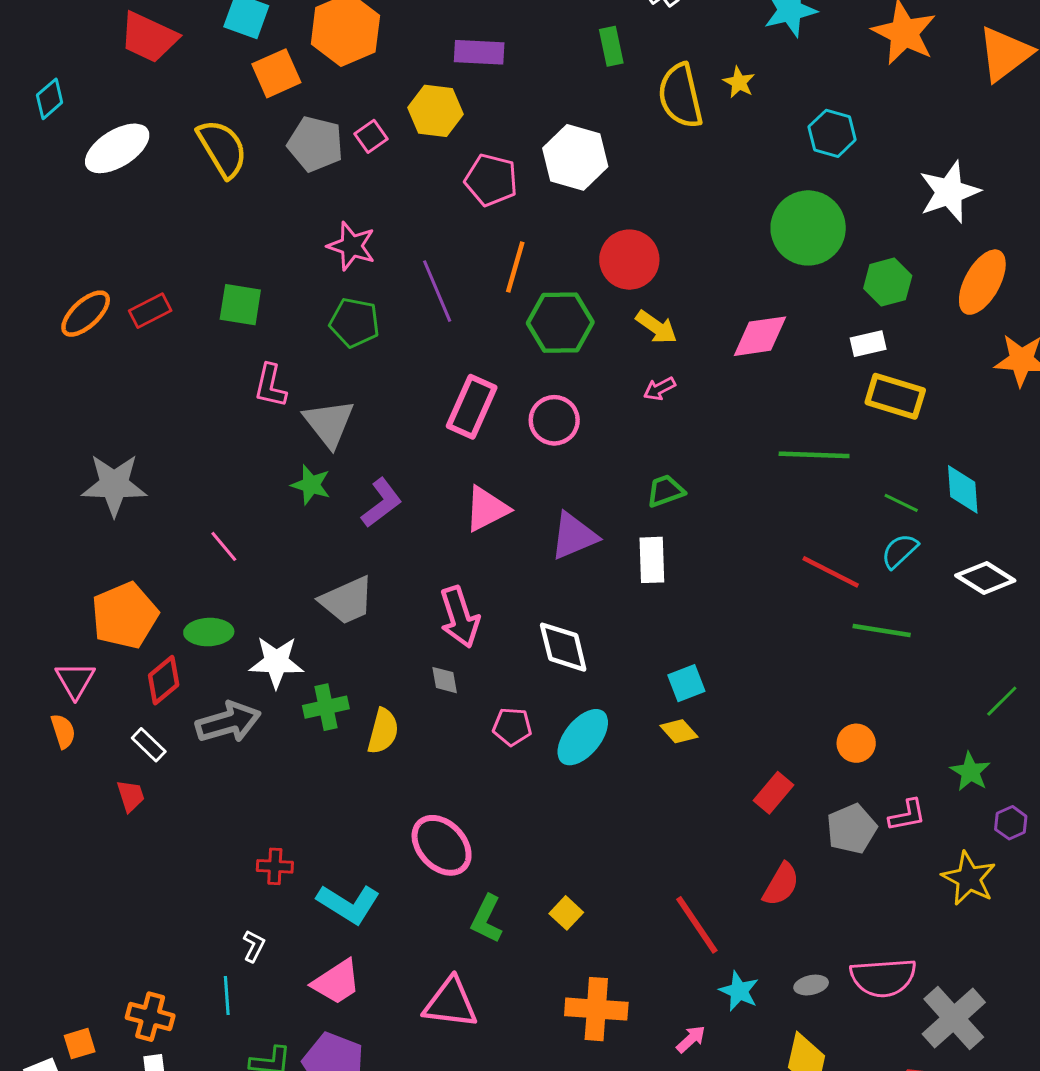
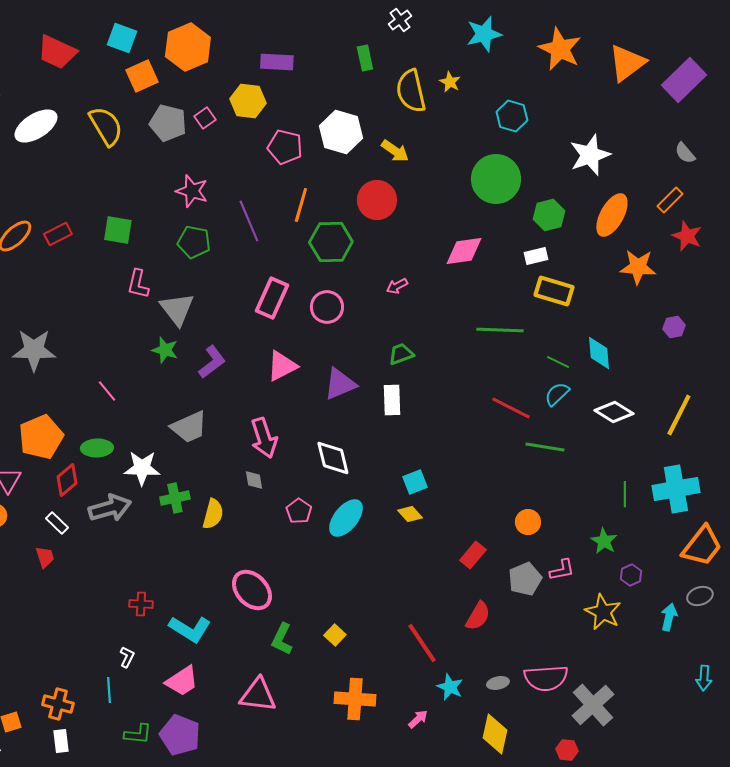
yellow arrow: (656, 327) -> (395, 151), moved
green line: (1002, 701) -> (625, 494), turned -45
pink pentagon: (512, 727) -> (299, 511), turned 30

